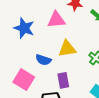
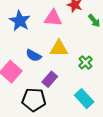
purple rectangle: (63, 80) -> (50, 79), turned 42

